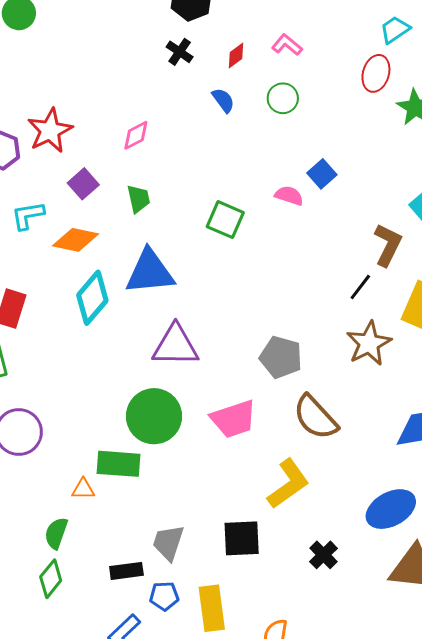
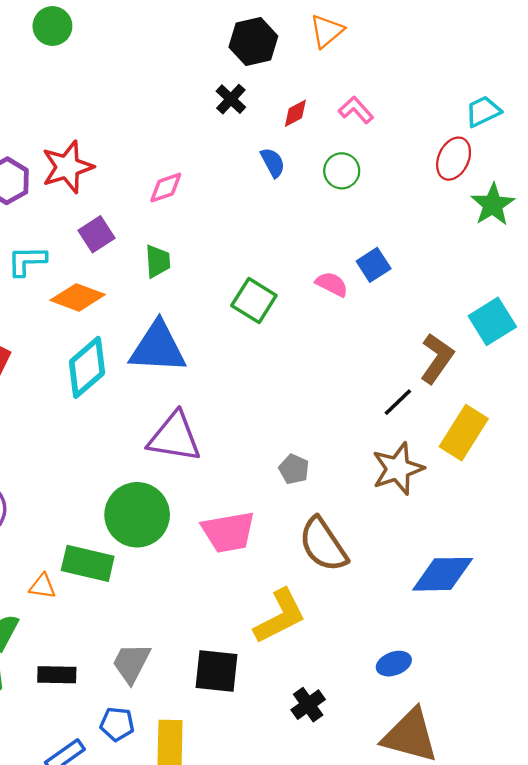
gray pentagon: (281, 357) -> (294, 469), size x0.6
blue ellipse: (391, 509) -> (394, 664), size x0.6
black rectangle: (126, 571) -> (57, 675), moved

